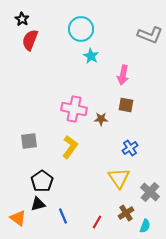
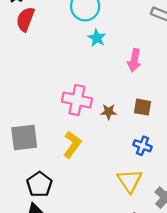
brown square: (126, 105) -> (143, 107), moved
gray square: (29, 141) -> (24, 138), size x1.4
blue cross: (130, 148) -> (143, 146), turned -35

